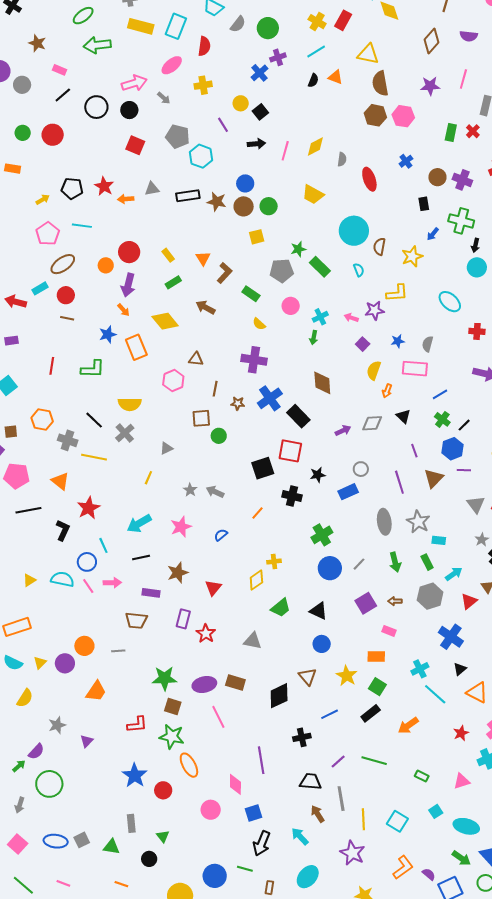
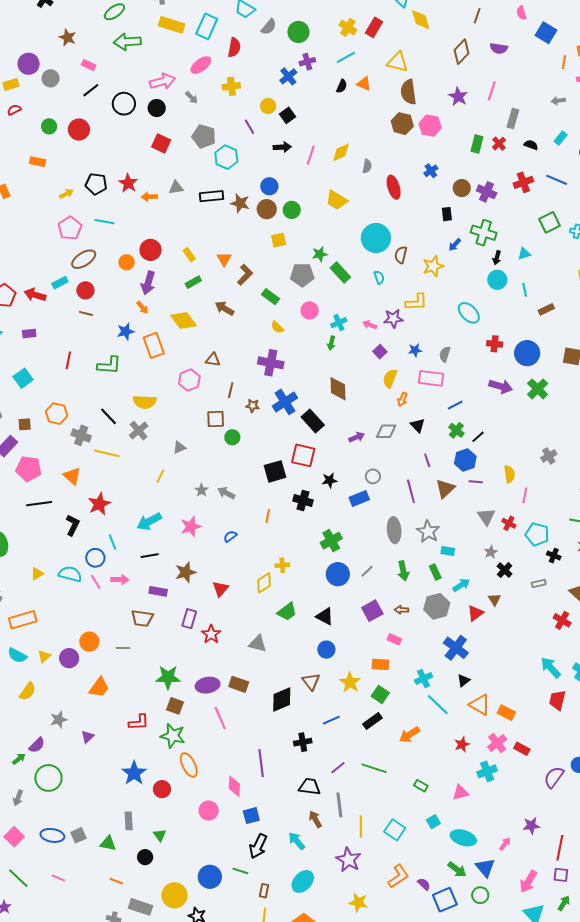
purple star: (430, 86) -> (458, 97), turned 30
orange line: (257, 513) -> (268, 516), turned -32

